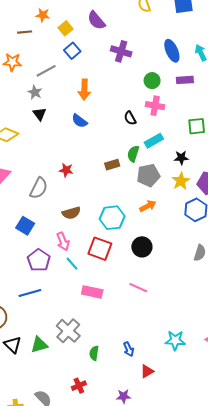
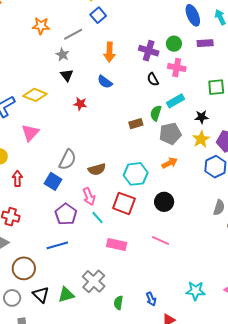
purple cross: (121, 51) -> (149, 51), moved
red star: (66, 170) -> (80, 104), moved
gray semicircle: (39, 188) -> (68, 160), moved

